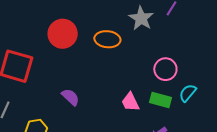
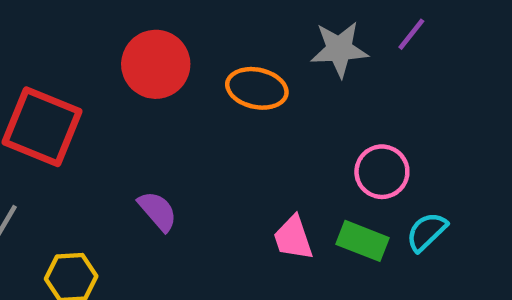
gray star: (141, 18) -> (339, 49), turned 30

